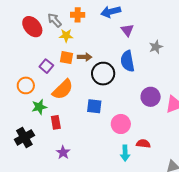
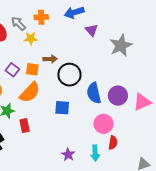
gray star: (156, 47) -> (121, 45), size x1.6
orange square: (67, 58) -> (32, 69), moved
blue semicircle: (127, 61) -> (94, 93), moved
pink circle: (121, 124) -> (104, 124), moved
red semicircle: (143, 144) -> (113, 143), turned 96
purple star: (63, 152) -> (68, 155), moved

